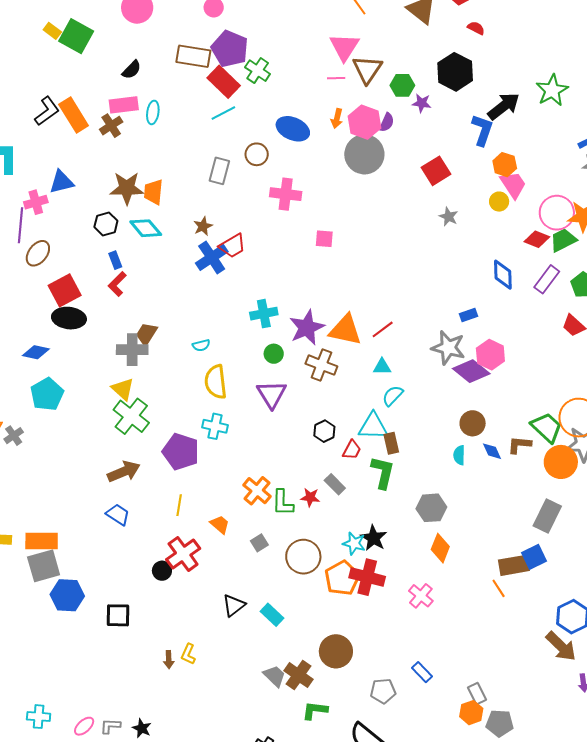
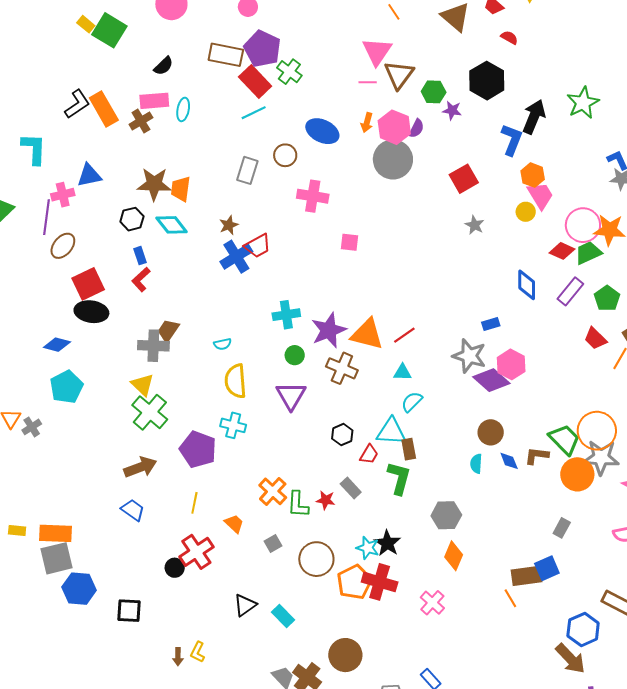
black arrow: (504, 106) -> (534, 117), turned -32
gray rectangle: (547, 516) -> (562, 528), size x0.6

